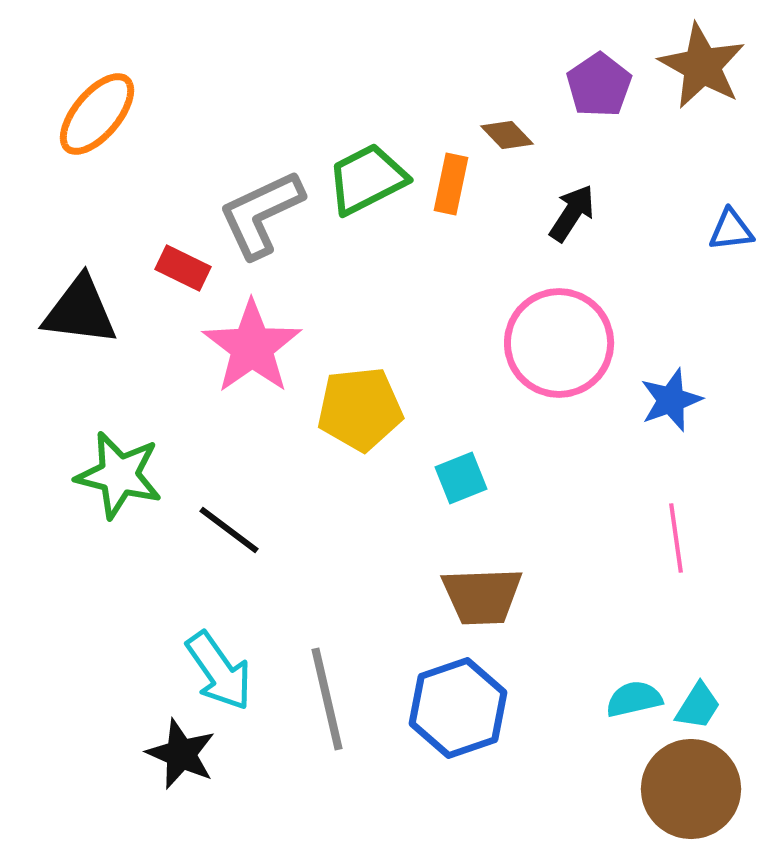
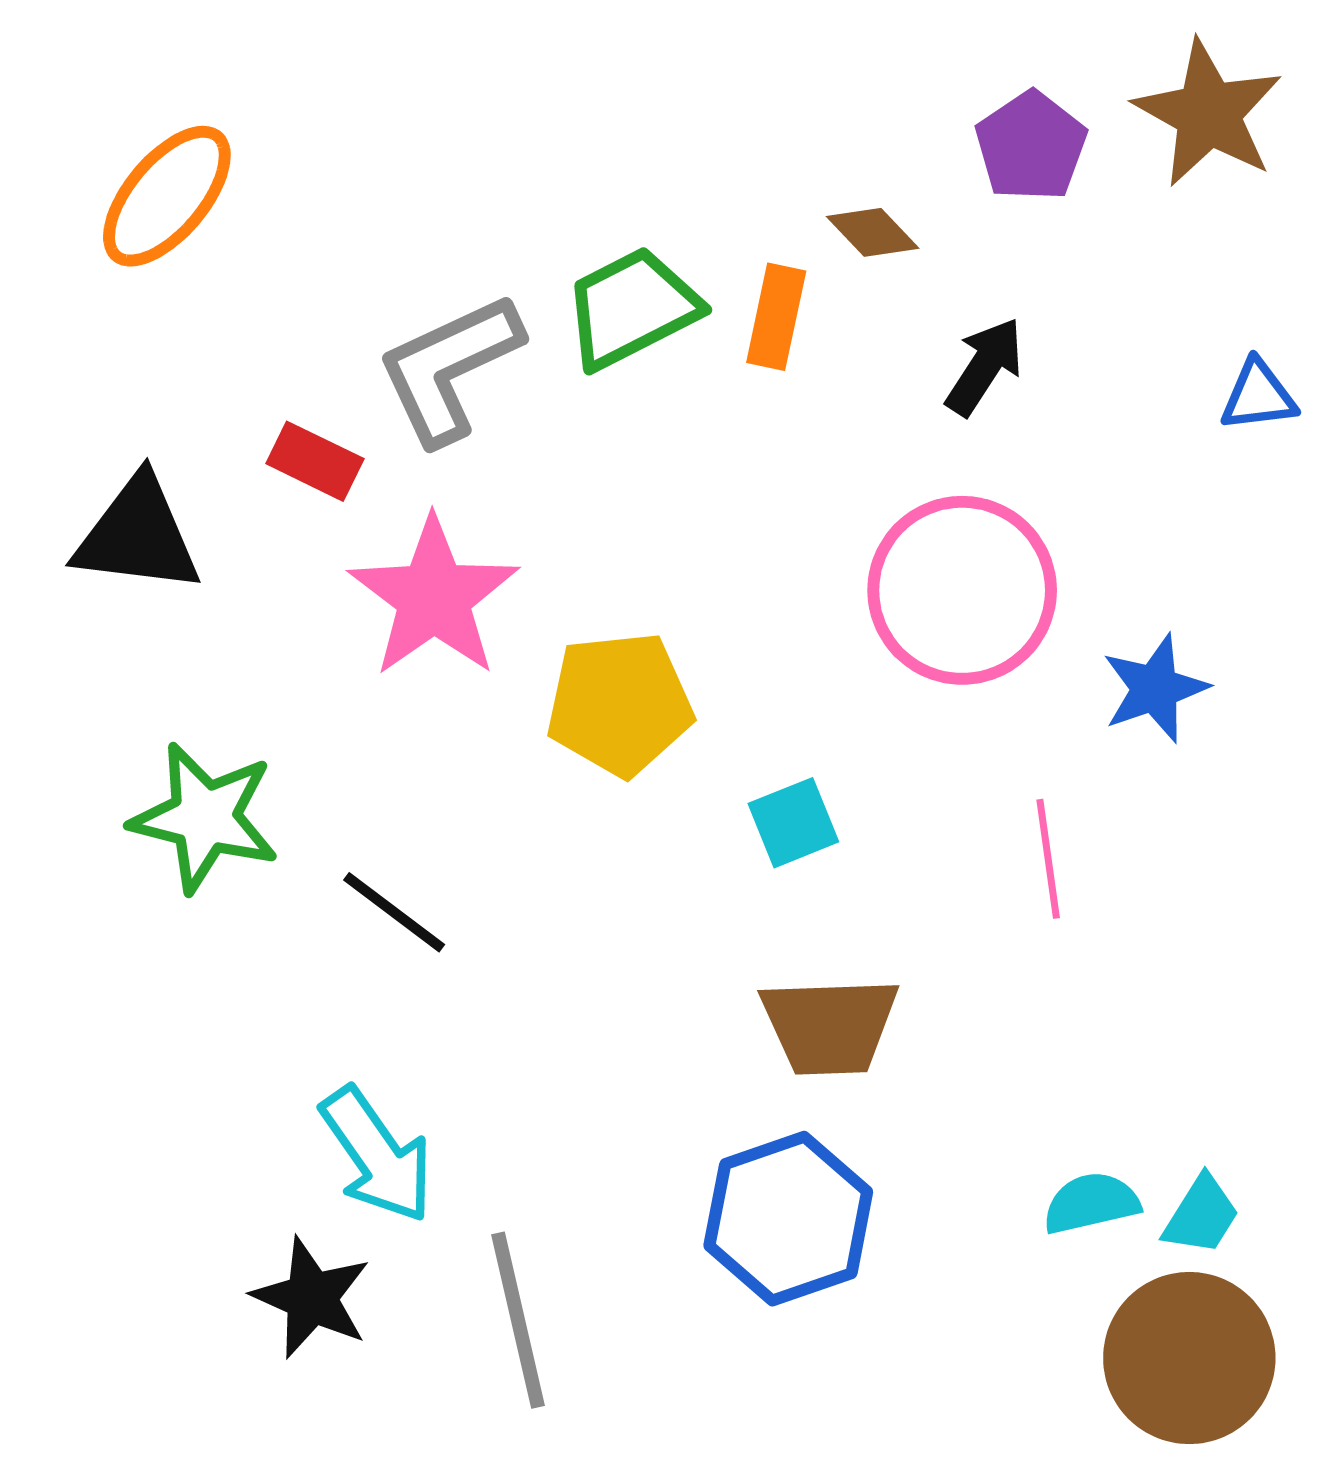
pink line: (676, 538) -> (1048, 859), moved
gray line: (327, 699) -> (518, 1320), moved

